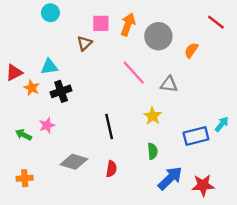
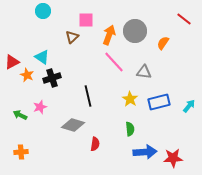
orange arrow: (128, 24) -> (109, 35), moved
cyan triangle: (49, 67) -> (42, 57), turned 42
black line: (109, 127) -> (88, 96), moved
blue rectangle: (196, 136) -> (159, 102), moved
gray diamond: (74, 162) -> (73, 125), moved
blue arrow: (170, 178) -> (145, 152), turned 40

